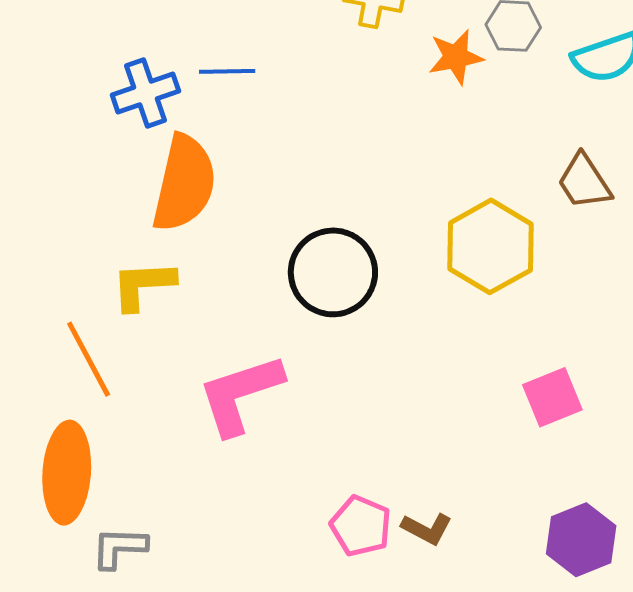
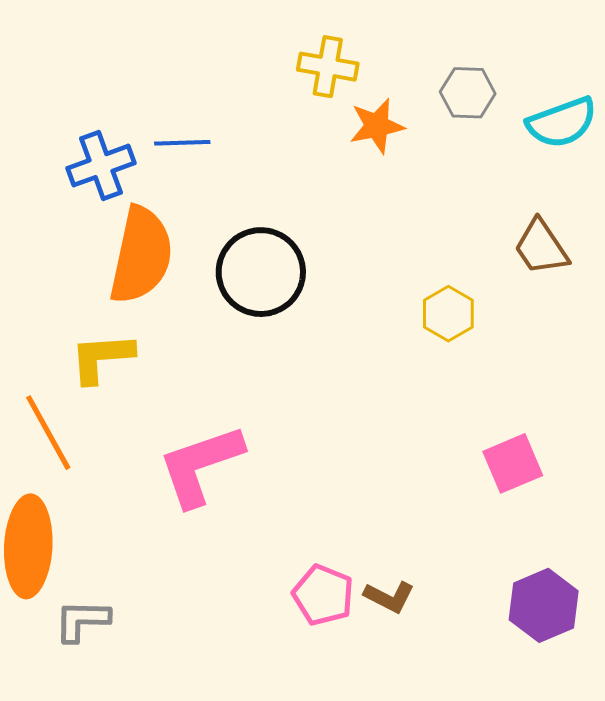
orange star: (456, 57) -> (377, 126), moved
yellow hexagon: (490, 246) -> (448, 314), size x0.6
black circle: (333, 272) -> (261, 272), moved

